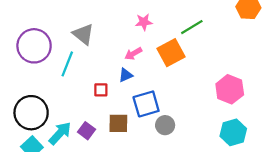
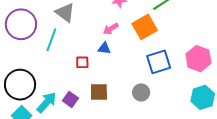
blue triangle: (126, 75) -> (104, 48), turned 32
blue square: (146, 104) -> (159, 62), moved

